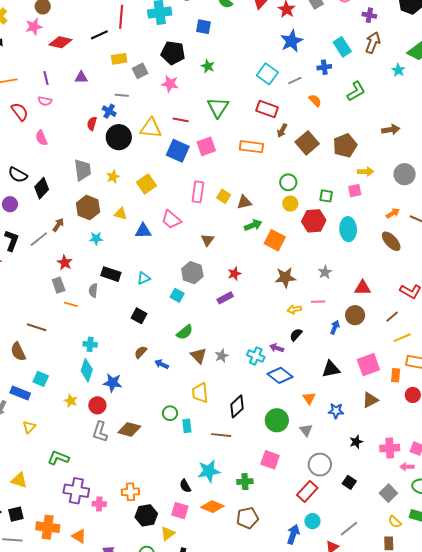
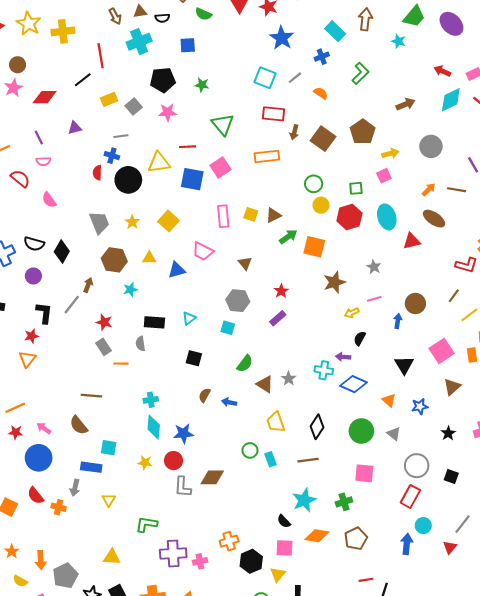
red triangle: (363, 288) -> (412, 241), moved
black triangle: (331, 369) -> (404, 365), turned -36

